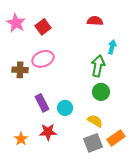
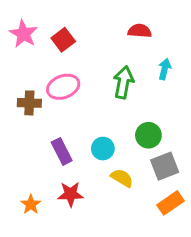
green arrow: (98, 66) -> (123, 82), moved
cyan circle: (65, 108) -> (103, 149), moved
yellow semicircle: (95, 121) -> (122, 178), moved
gray square: (93, 143) -> (165, 166), moved

